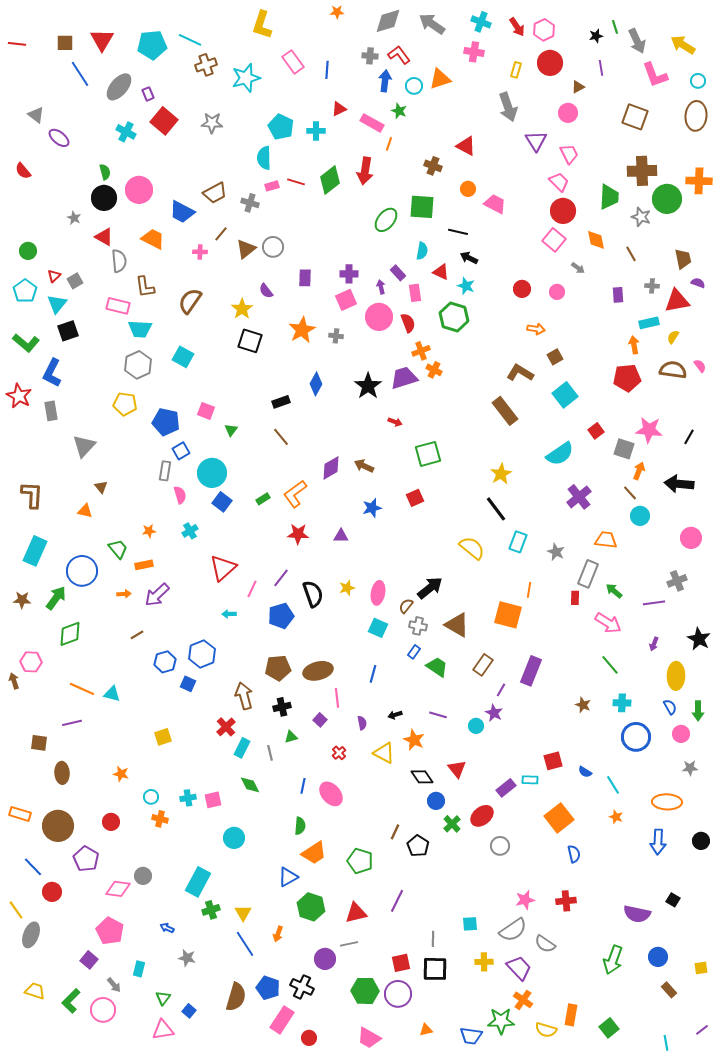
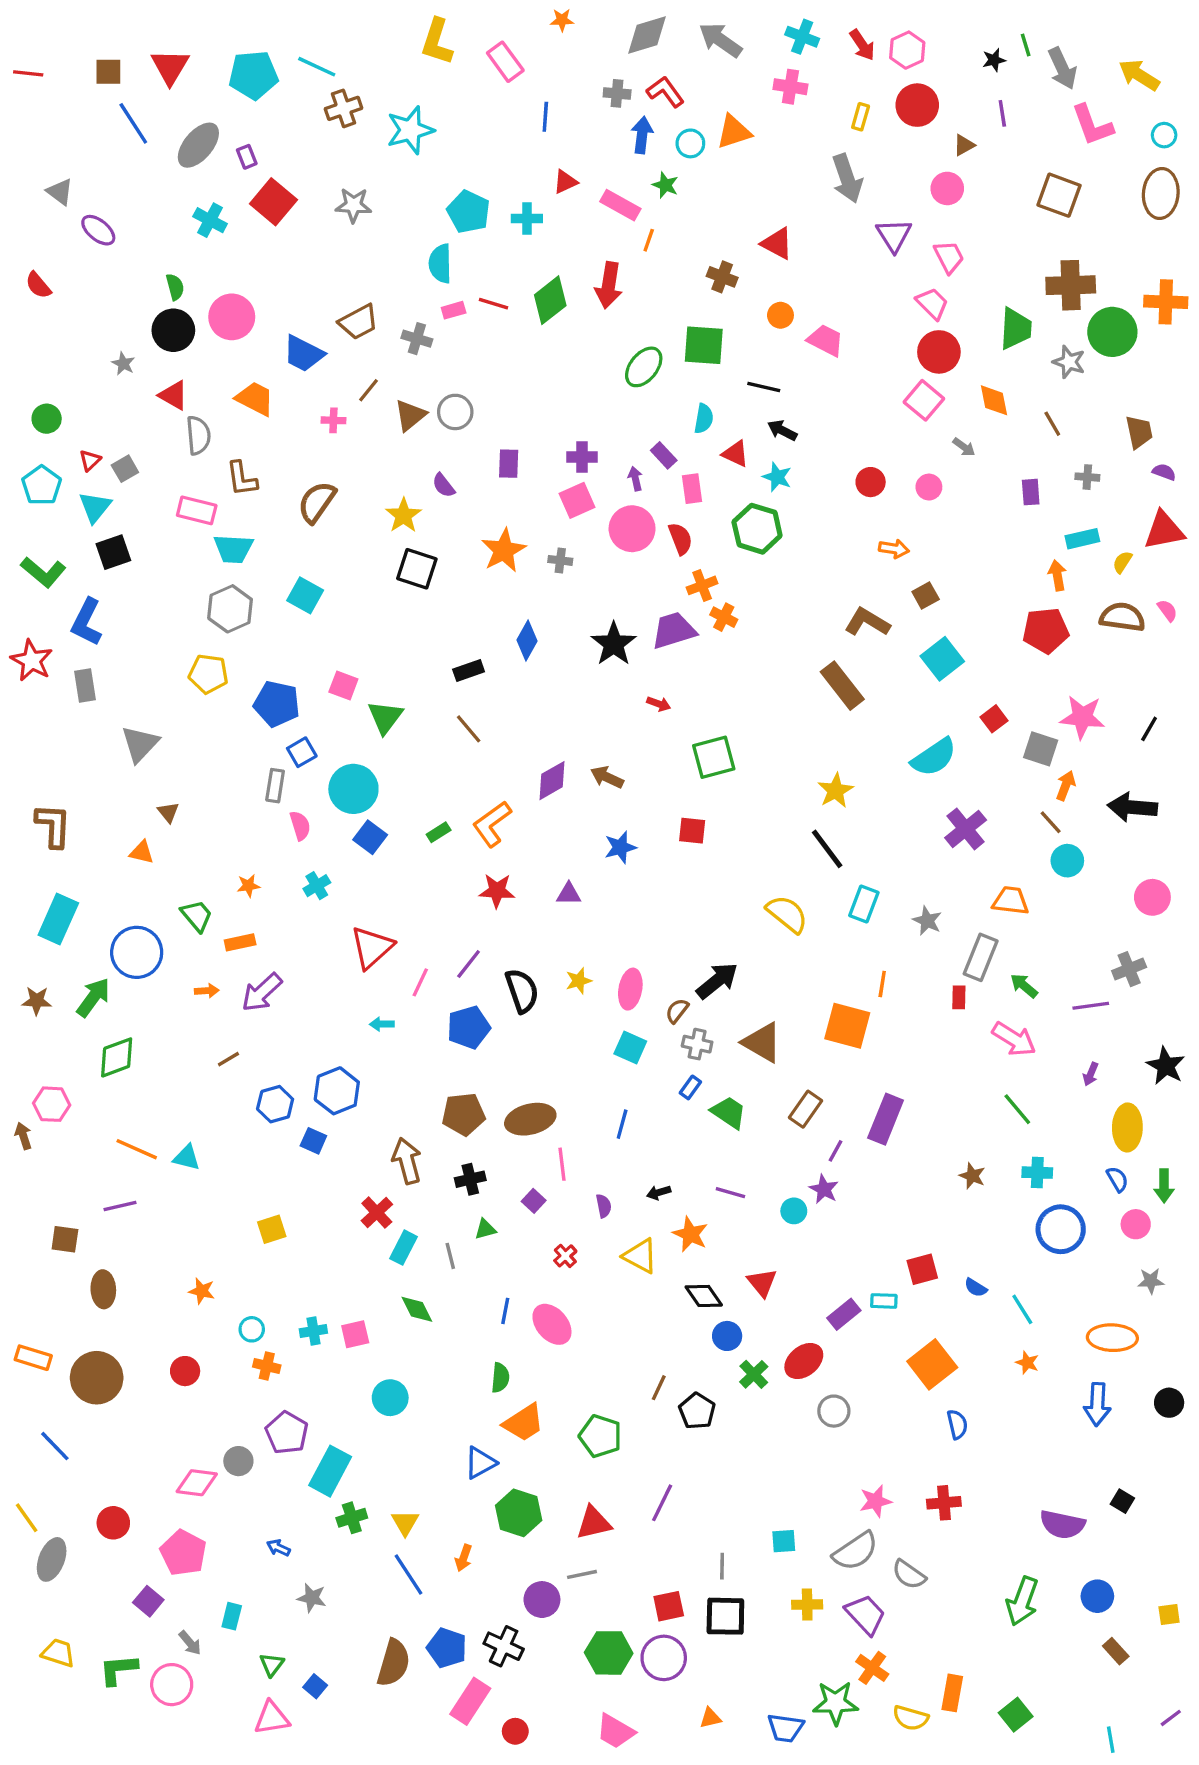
pink rectangle: (293, 62) -> (505, 62), moved
red triangle: (677, 301) -> (1164, 530), moved
green triangle: (231, 430) -> (385, 717), size x1.6
red square: (415, 498) -> (692, 831), turned 30
purple pentagon: (86, 859) -> (287, 1433), moved
red circle: (52, 892) -> (113, 1523), moved
green L-shape: (71, 1001) -> (118, 1670), turned 40

